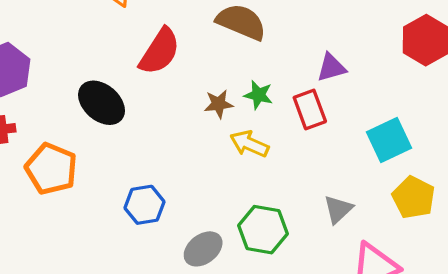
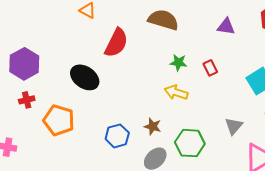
purple triangle: (331, 68) -> (226, 27), moved, turned 30
brown star: (219, 104) -> (153, 126), moved, turned 30
red rectangle: (310, 110) -> (210, 68), size x0.7

